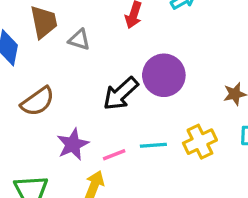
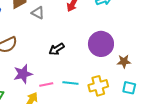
purple circle: (164, 75) -> (101, 44), moved
black arrow: (121, 94) -> (57, 49), size x0.7

